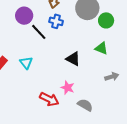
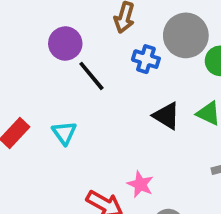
blue cross: (56, 21) -> (146, 59), moved
black triangle: (73, 59) -> (166, 116), moved

